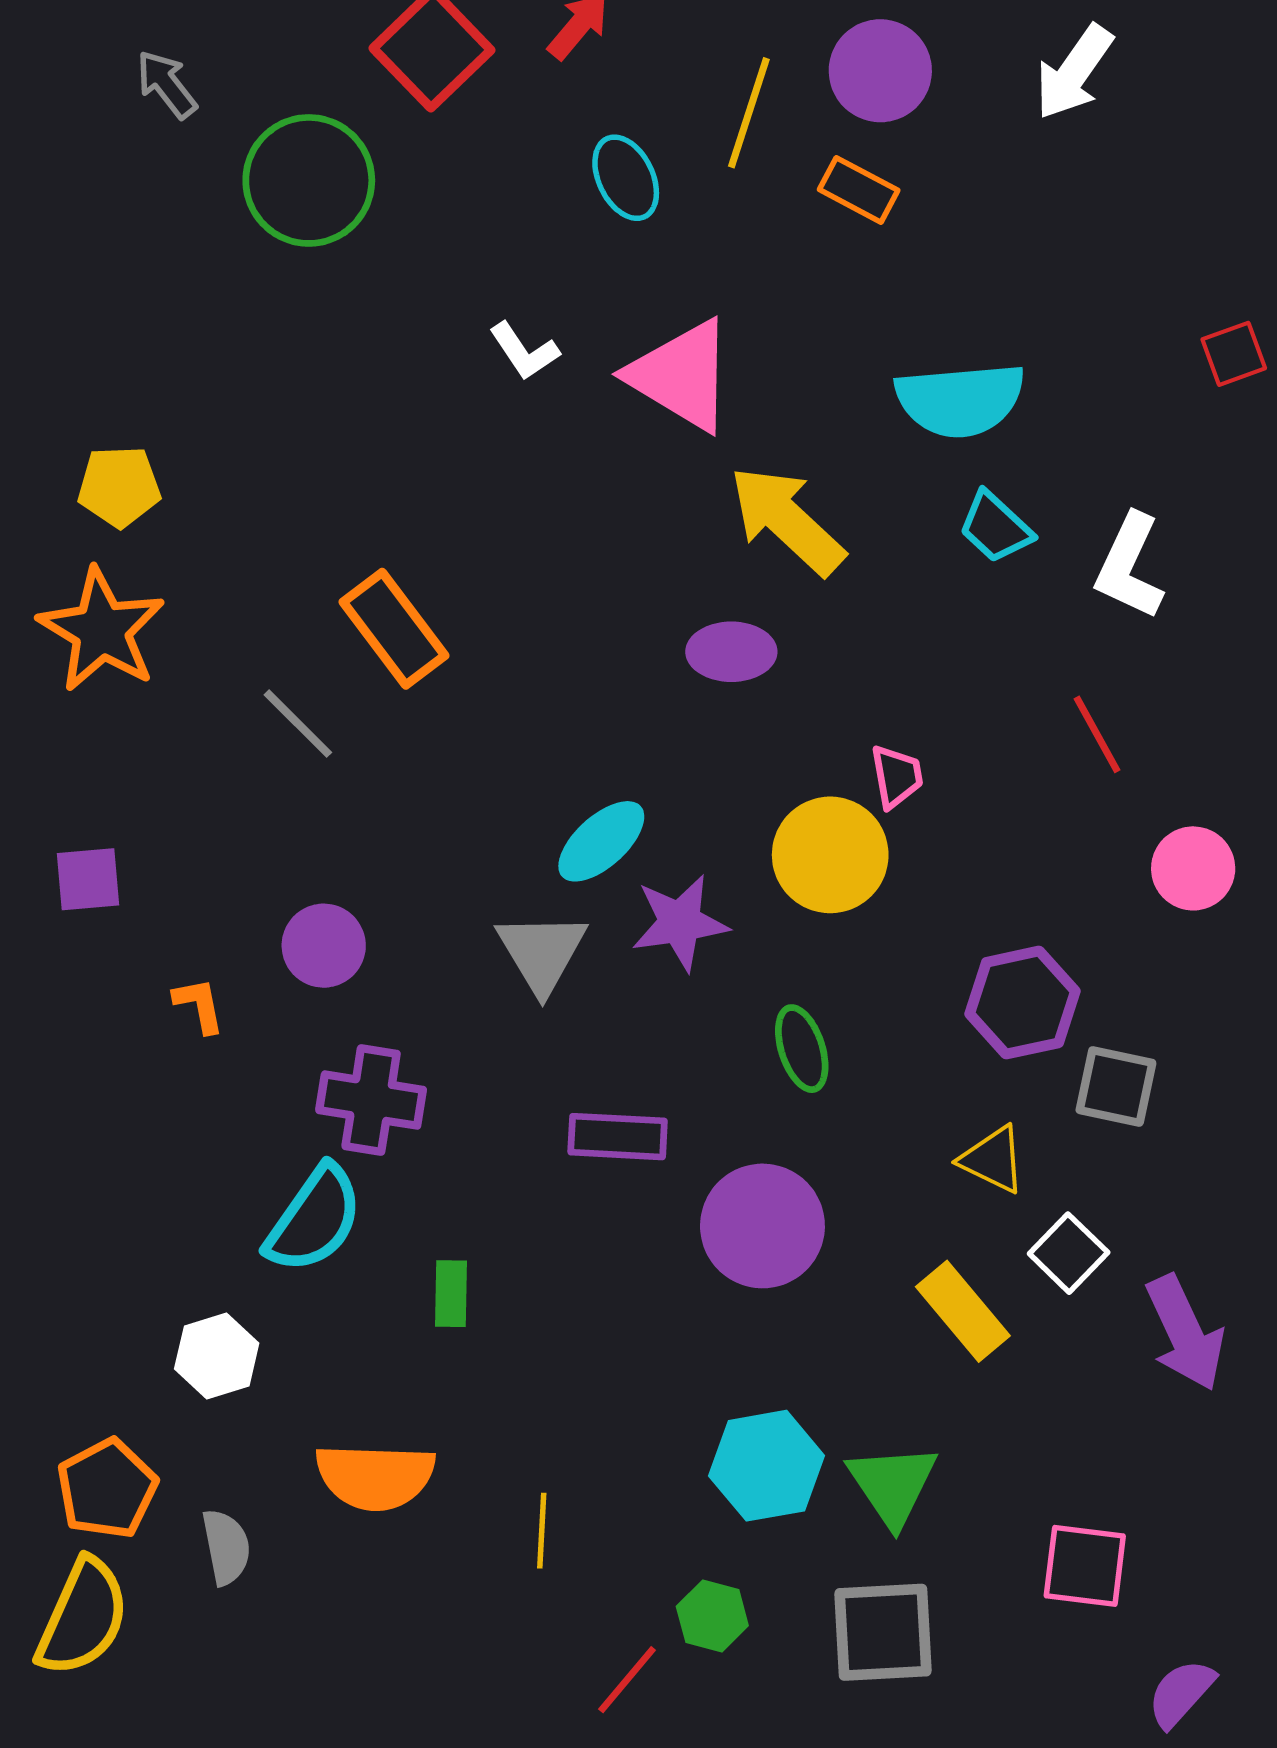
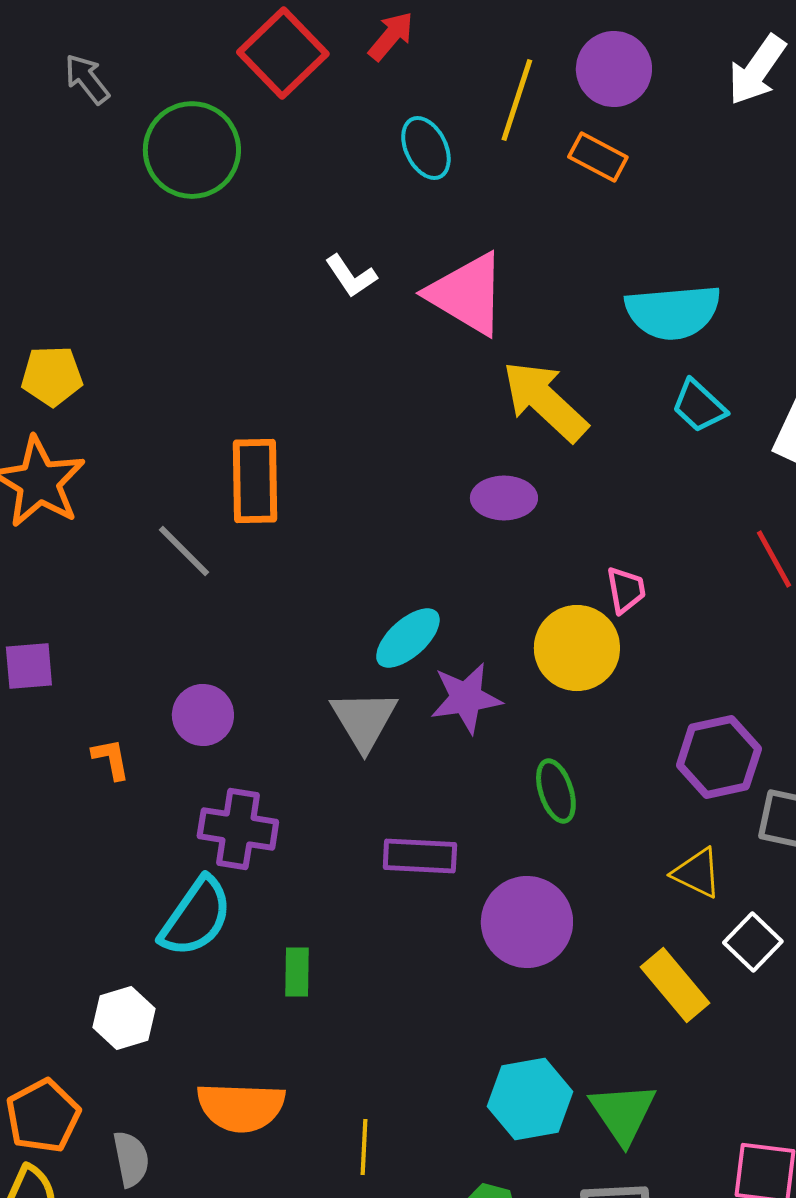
orange rectangle: (394, 629) -> (255, 481), turned 36

